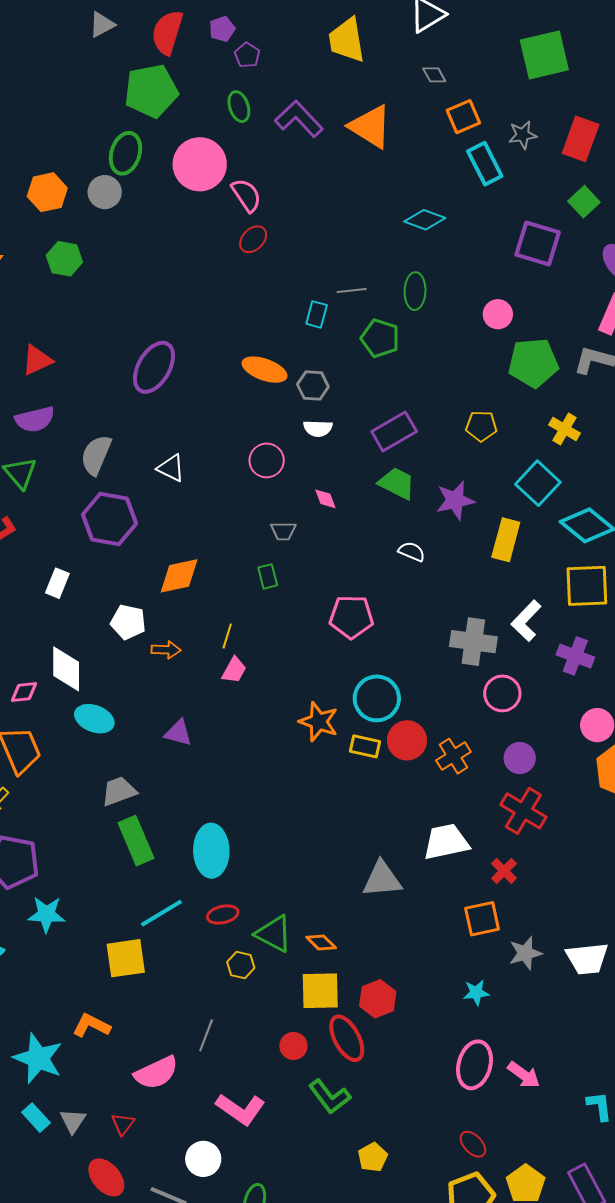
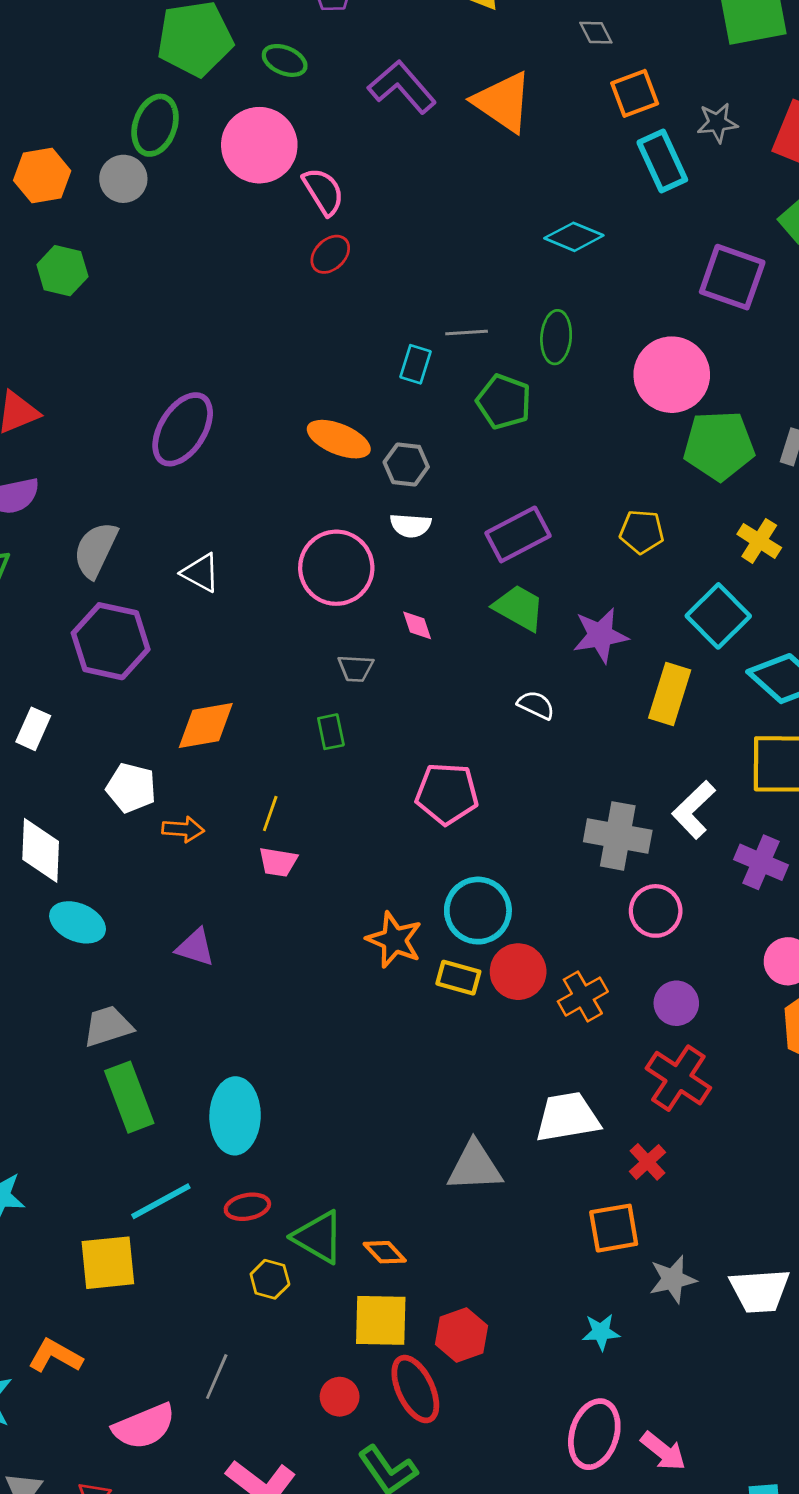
green ellipse: (239, 107) -> (285, 60), moved, turned -52
pink circle: (498, 314) -> (672, 375), size x1.8
pink circle: (267, 460) -> (336, 568), size x1.5
pink trapezoid: (234, 670) -> (278, 862), turned 68

